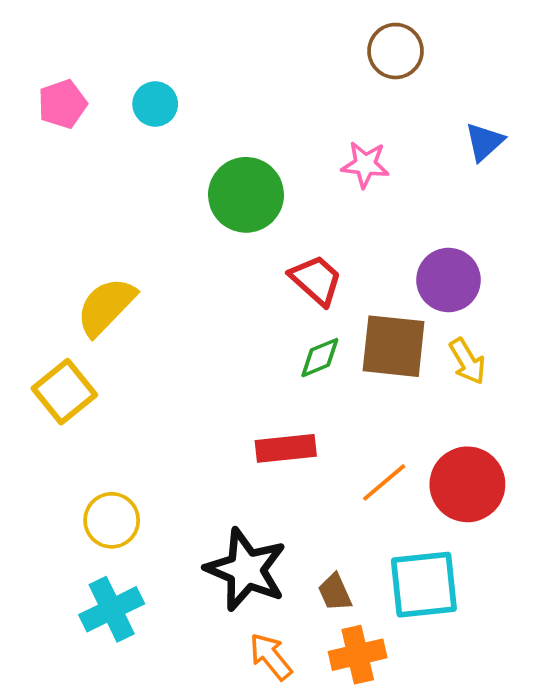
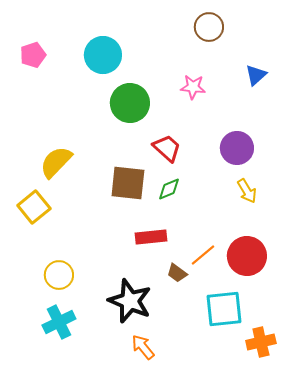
cyan circle: (155, 104) -> (103, 55), moved, size x1.6
brown square: (394, 346) -> (128, 183), moved
brown trapezoid: (335, 592) -> (177, 273), moved, turned -30
orange cross: (358, 655) -> (261, 342), moved

